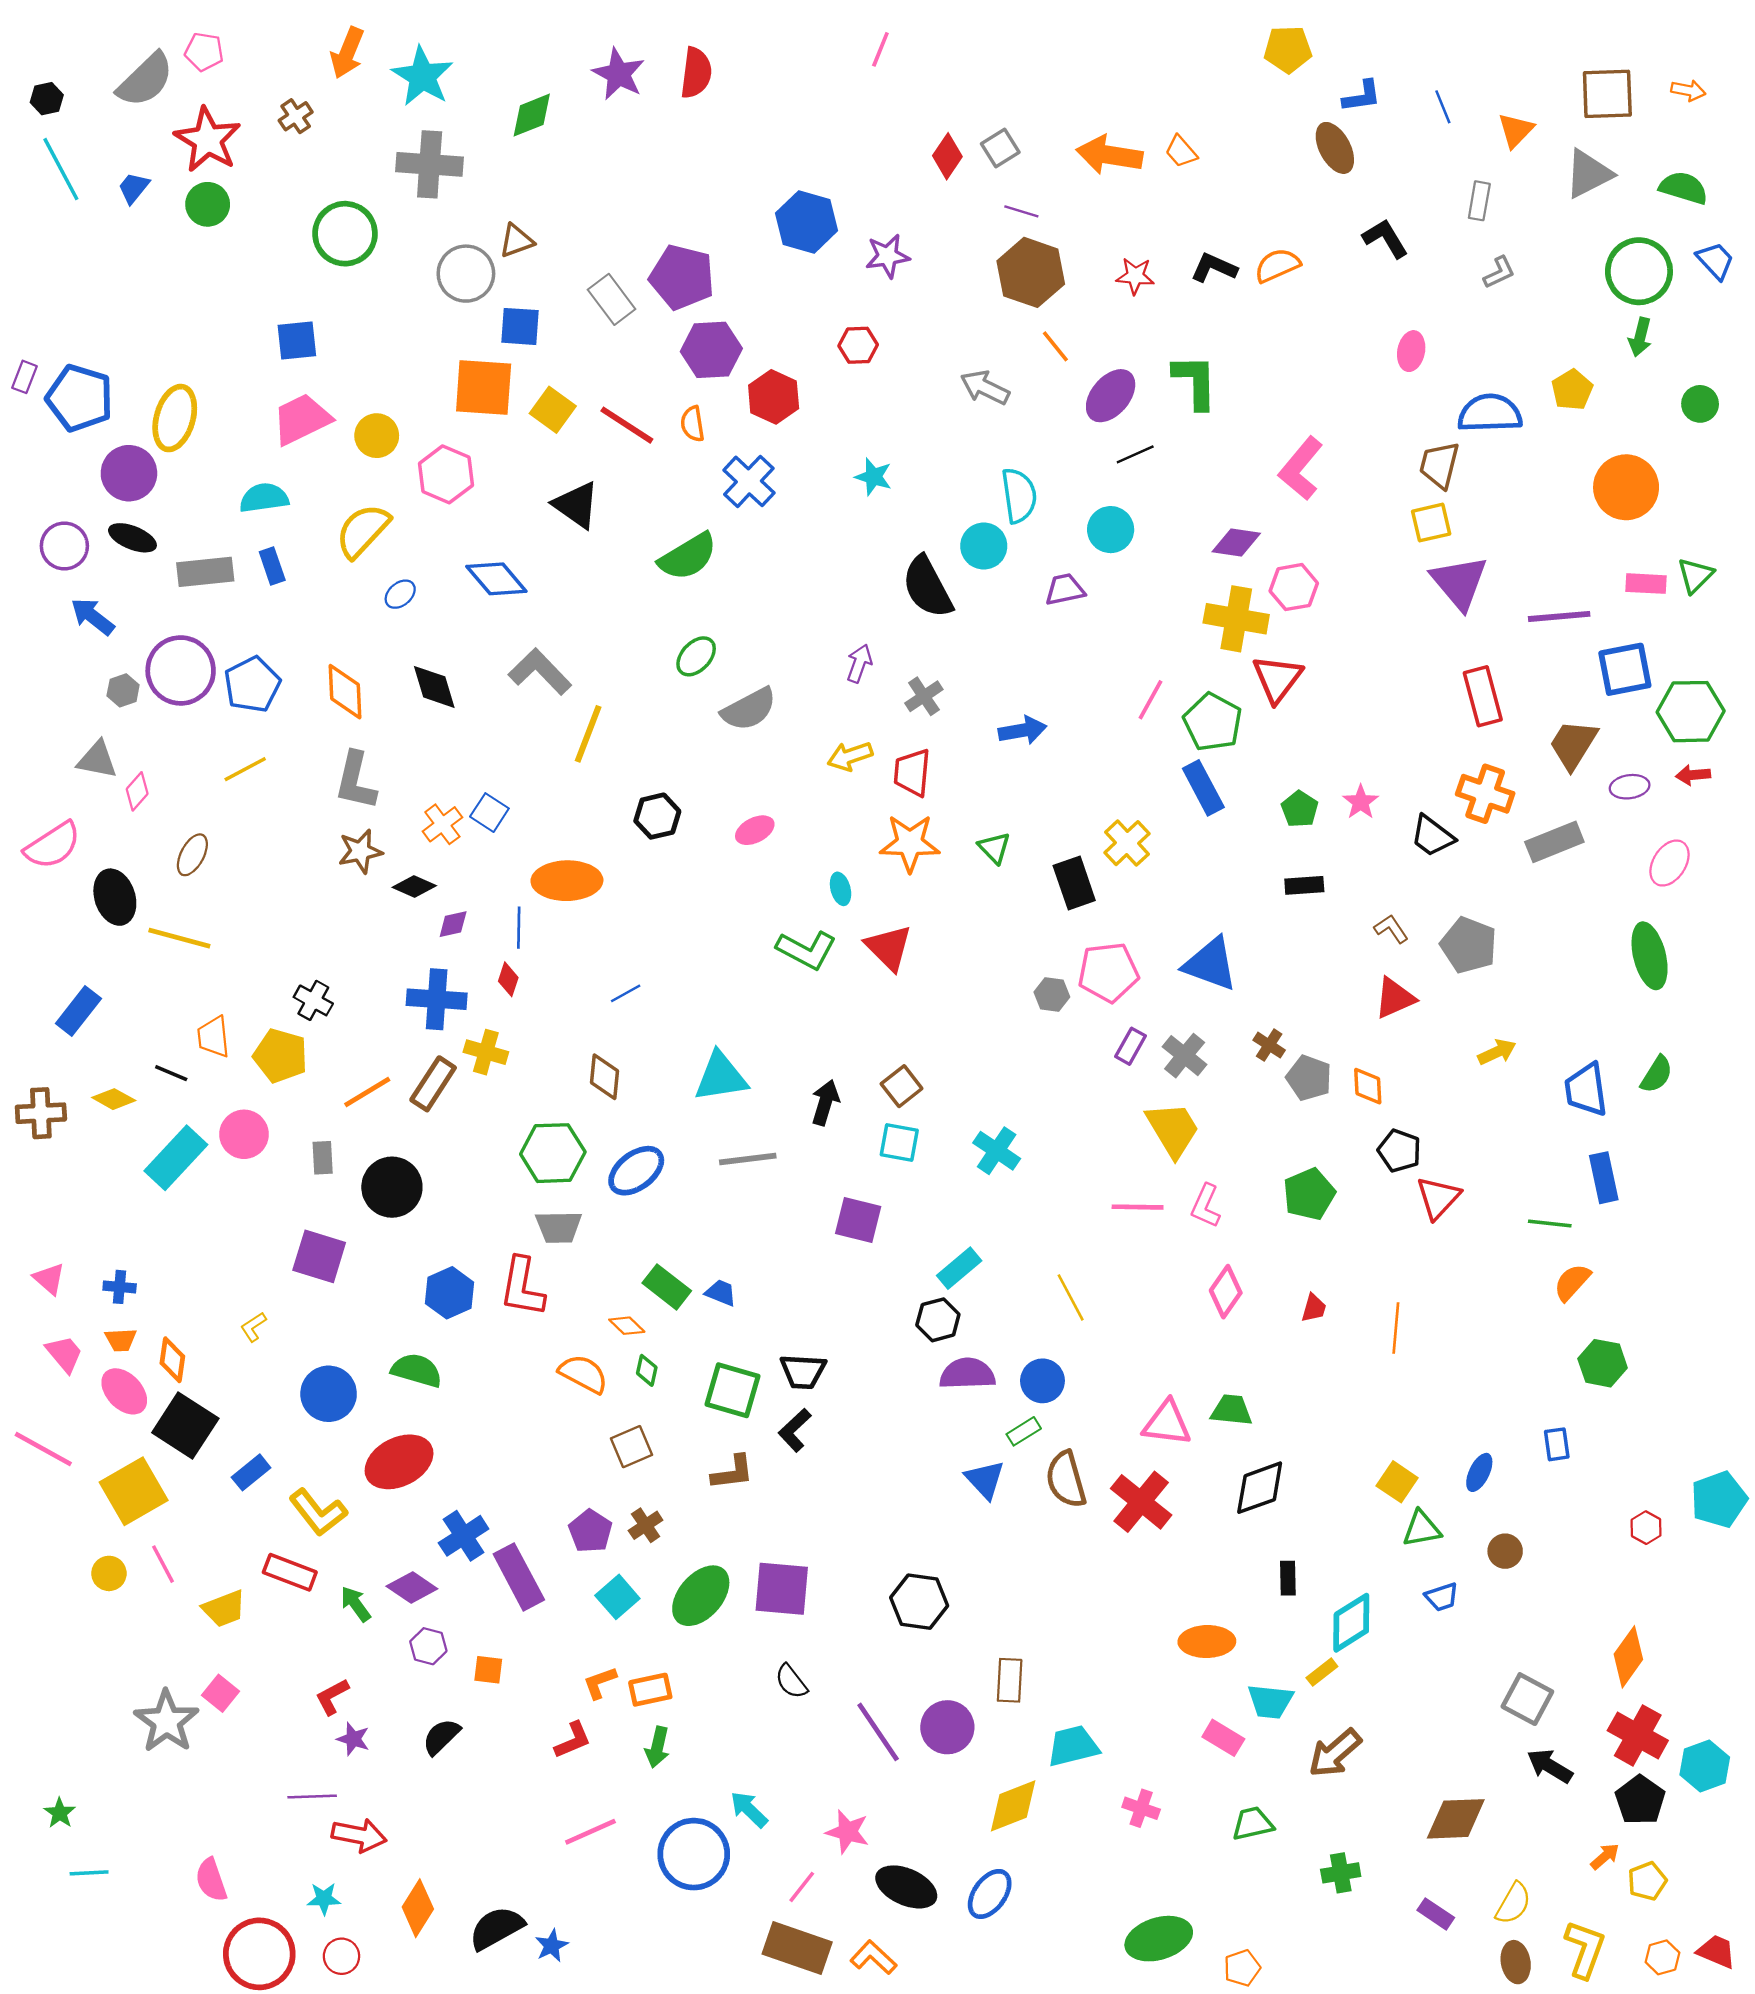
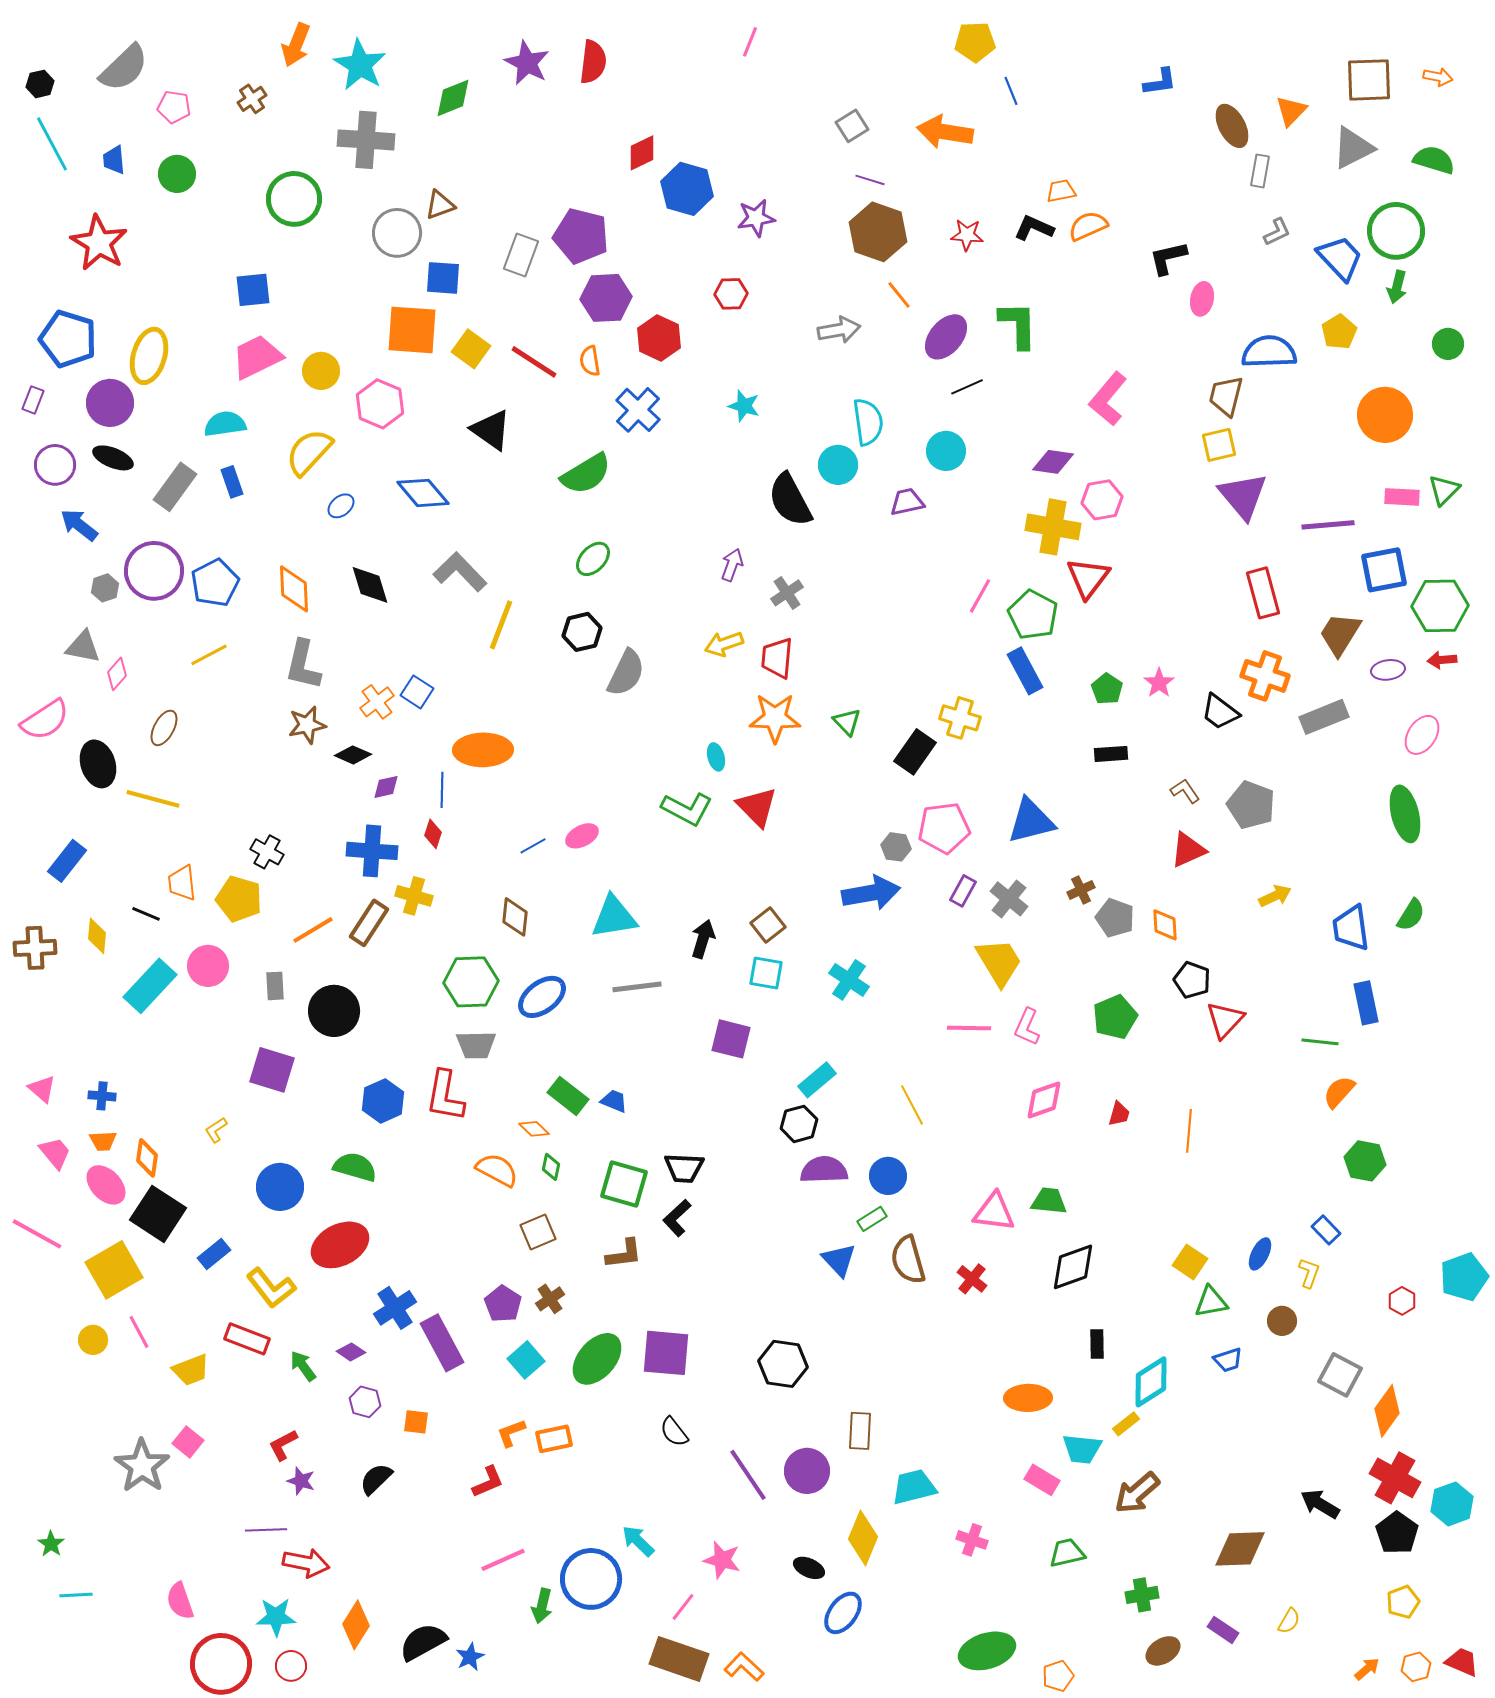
yellow pentagon: (1288, 49) -> (975, 42), moved
pink pentagon: (204, 52) -> (174, 107), moved
blue line: (1443, 107) -> (1011, 91), moved
red star: (208, 140) -> (99, 243), moved
brown ellipse: (1335, 148) -> (1232, 126), moved
orange trapezoid: (1181, 151) -> (1061, 191), moved, turned 120
red diamond: (947, 156) -> (642, 153), moved, turned 30
blue trapezoid: (134, 188) -> (114, 160), turned -44
black L-shape: (1385, 238) -> (1168, 258), moved, turned -72
blue trapezoid: (1715, 261) -> (1340, 258), moved, size x1.4
gray rectangle: (612, 299) -> (521, 255), turned 57
purple rectangle: (24, 377) -> (33, 400), moved
gray arrow: (985, 387) -> (839, 330), turned 144
gray rectangle: (205, 572) -> (175, 487), turned -48
gray semicircle: (749, 709) -> (626, 673), moved, turned -36
blue arrow: (1023, 730) -> (871, 893), moved, size x1.4
black hexagon: (657, 816) -> (582, 632), moved
pink ellipse: (755, 830) -> (582, 836), moved
yellow cross: (1127, 843) -> (960, 718), turned -30
black rectangle: (1074, 883) -> (915, 752), turned 54
blue triangle: (1210, 964) -> (1031, 821), turned -34
brown cross: (1269, 1045) -> (1081, 890), turned 32
yellow diamond: (114, 1099) -> (97, 936), turned 66
pink diamond: (1226, 1292) -> (1044, 1100), turned 36
blue rectangle: (1557, 1444) -> (1326, 1230), turned -36
red cross: (1141, 1502) -> (972, 1279), size x0.6
purple diamond: (412, 1588) -> (351, 1352), size x0.7
gray square: (1527, 1699) -> (1340, 1375), moved
green arrow: (657, 1747) -> (542, 1606), moved
yellow diamond: (1013, 1806) -> (863, 1538), turned -46
orange arrow: (1605, 1856) -> (1367, 1669), moved
black ellipse: (906, 1887) -> (809, 1568), moved, size x0.6
cyan star: (324, 1899) -> (276, 1617), size x1.4
yellow semicircle: (1513, 1903) -> (1289, 1621), size x0.7
yellow L-shape: (1585, 1949) -> (1309, 1273), moved, size x0.6
brown ellipse: (1516, 1962) -> (1163, 1651), moved, turned 68

